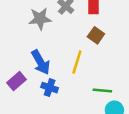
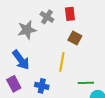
blue arrow: (41, 62) -> (21, 60), moved
purple rectangle: (17, 81) -> (14, 84), turned -70

